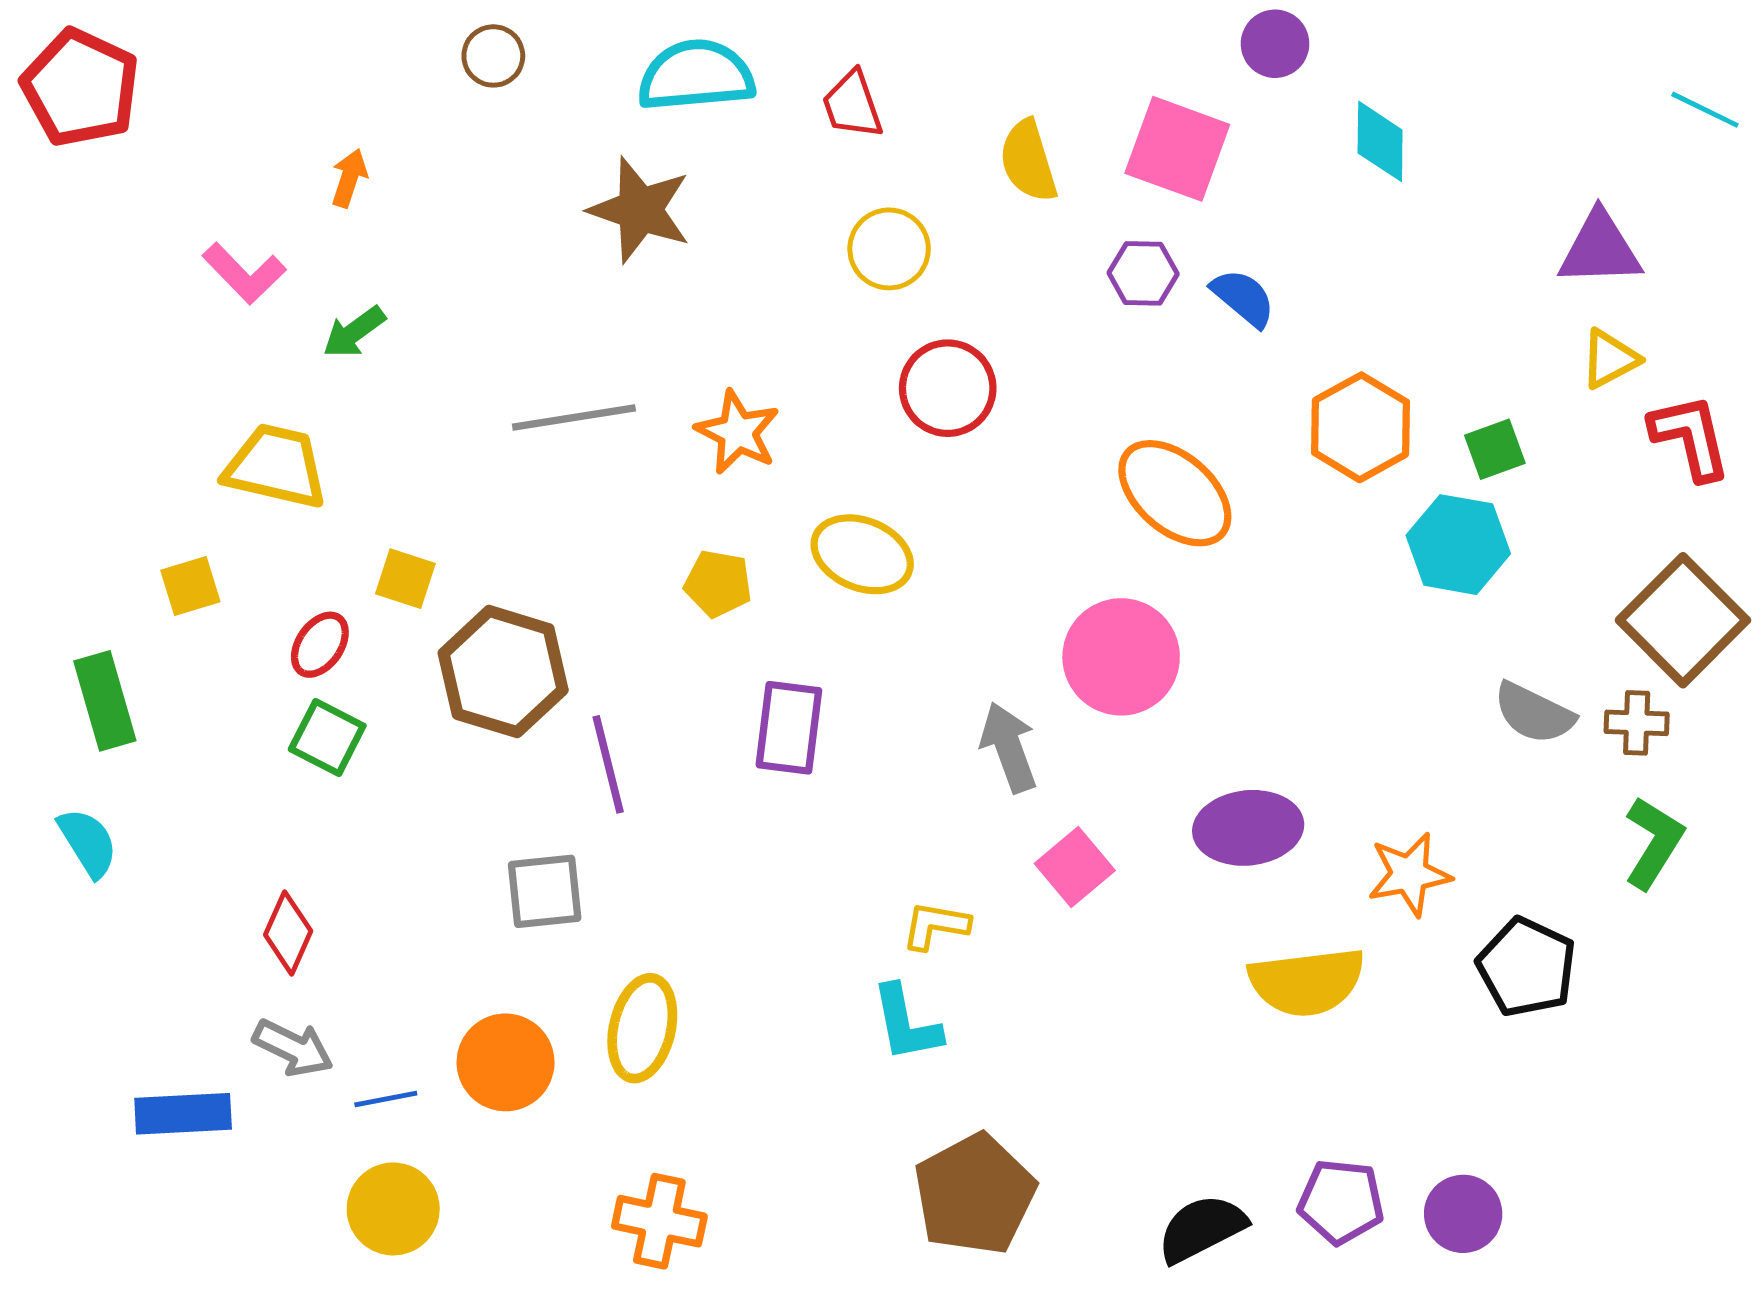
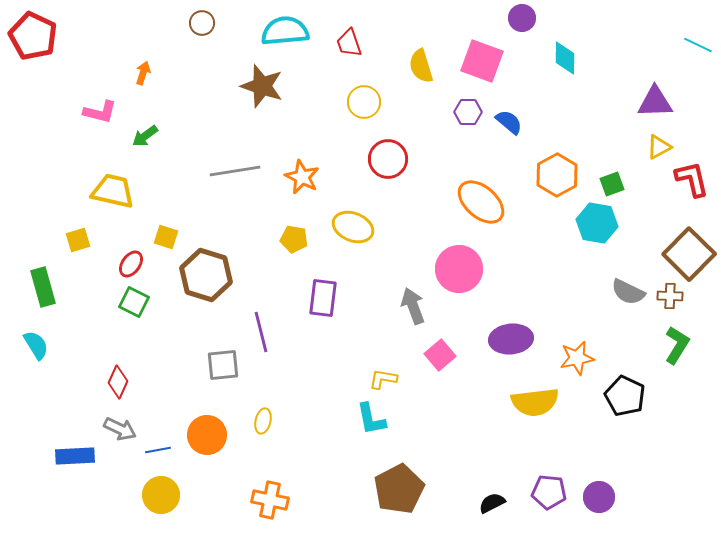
pink L-shape: (244, 273) -> (100, 112), turned -32
purple line: (608, 764) -> (261, 332), moved
yellow ellipse: (642, 1028) -> (263, 421), size x0.6
black semicircle: (1202, 1229) -> (492, 503), size x0.7

